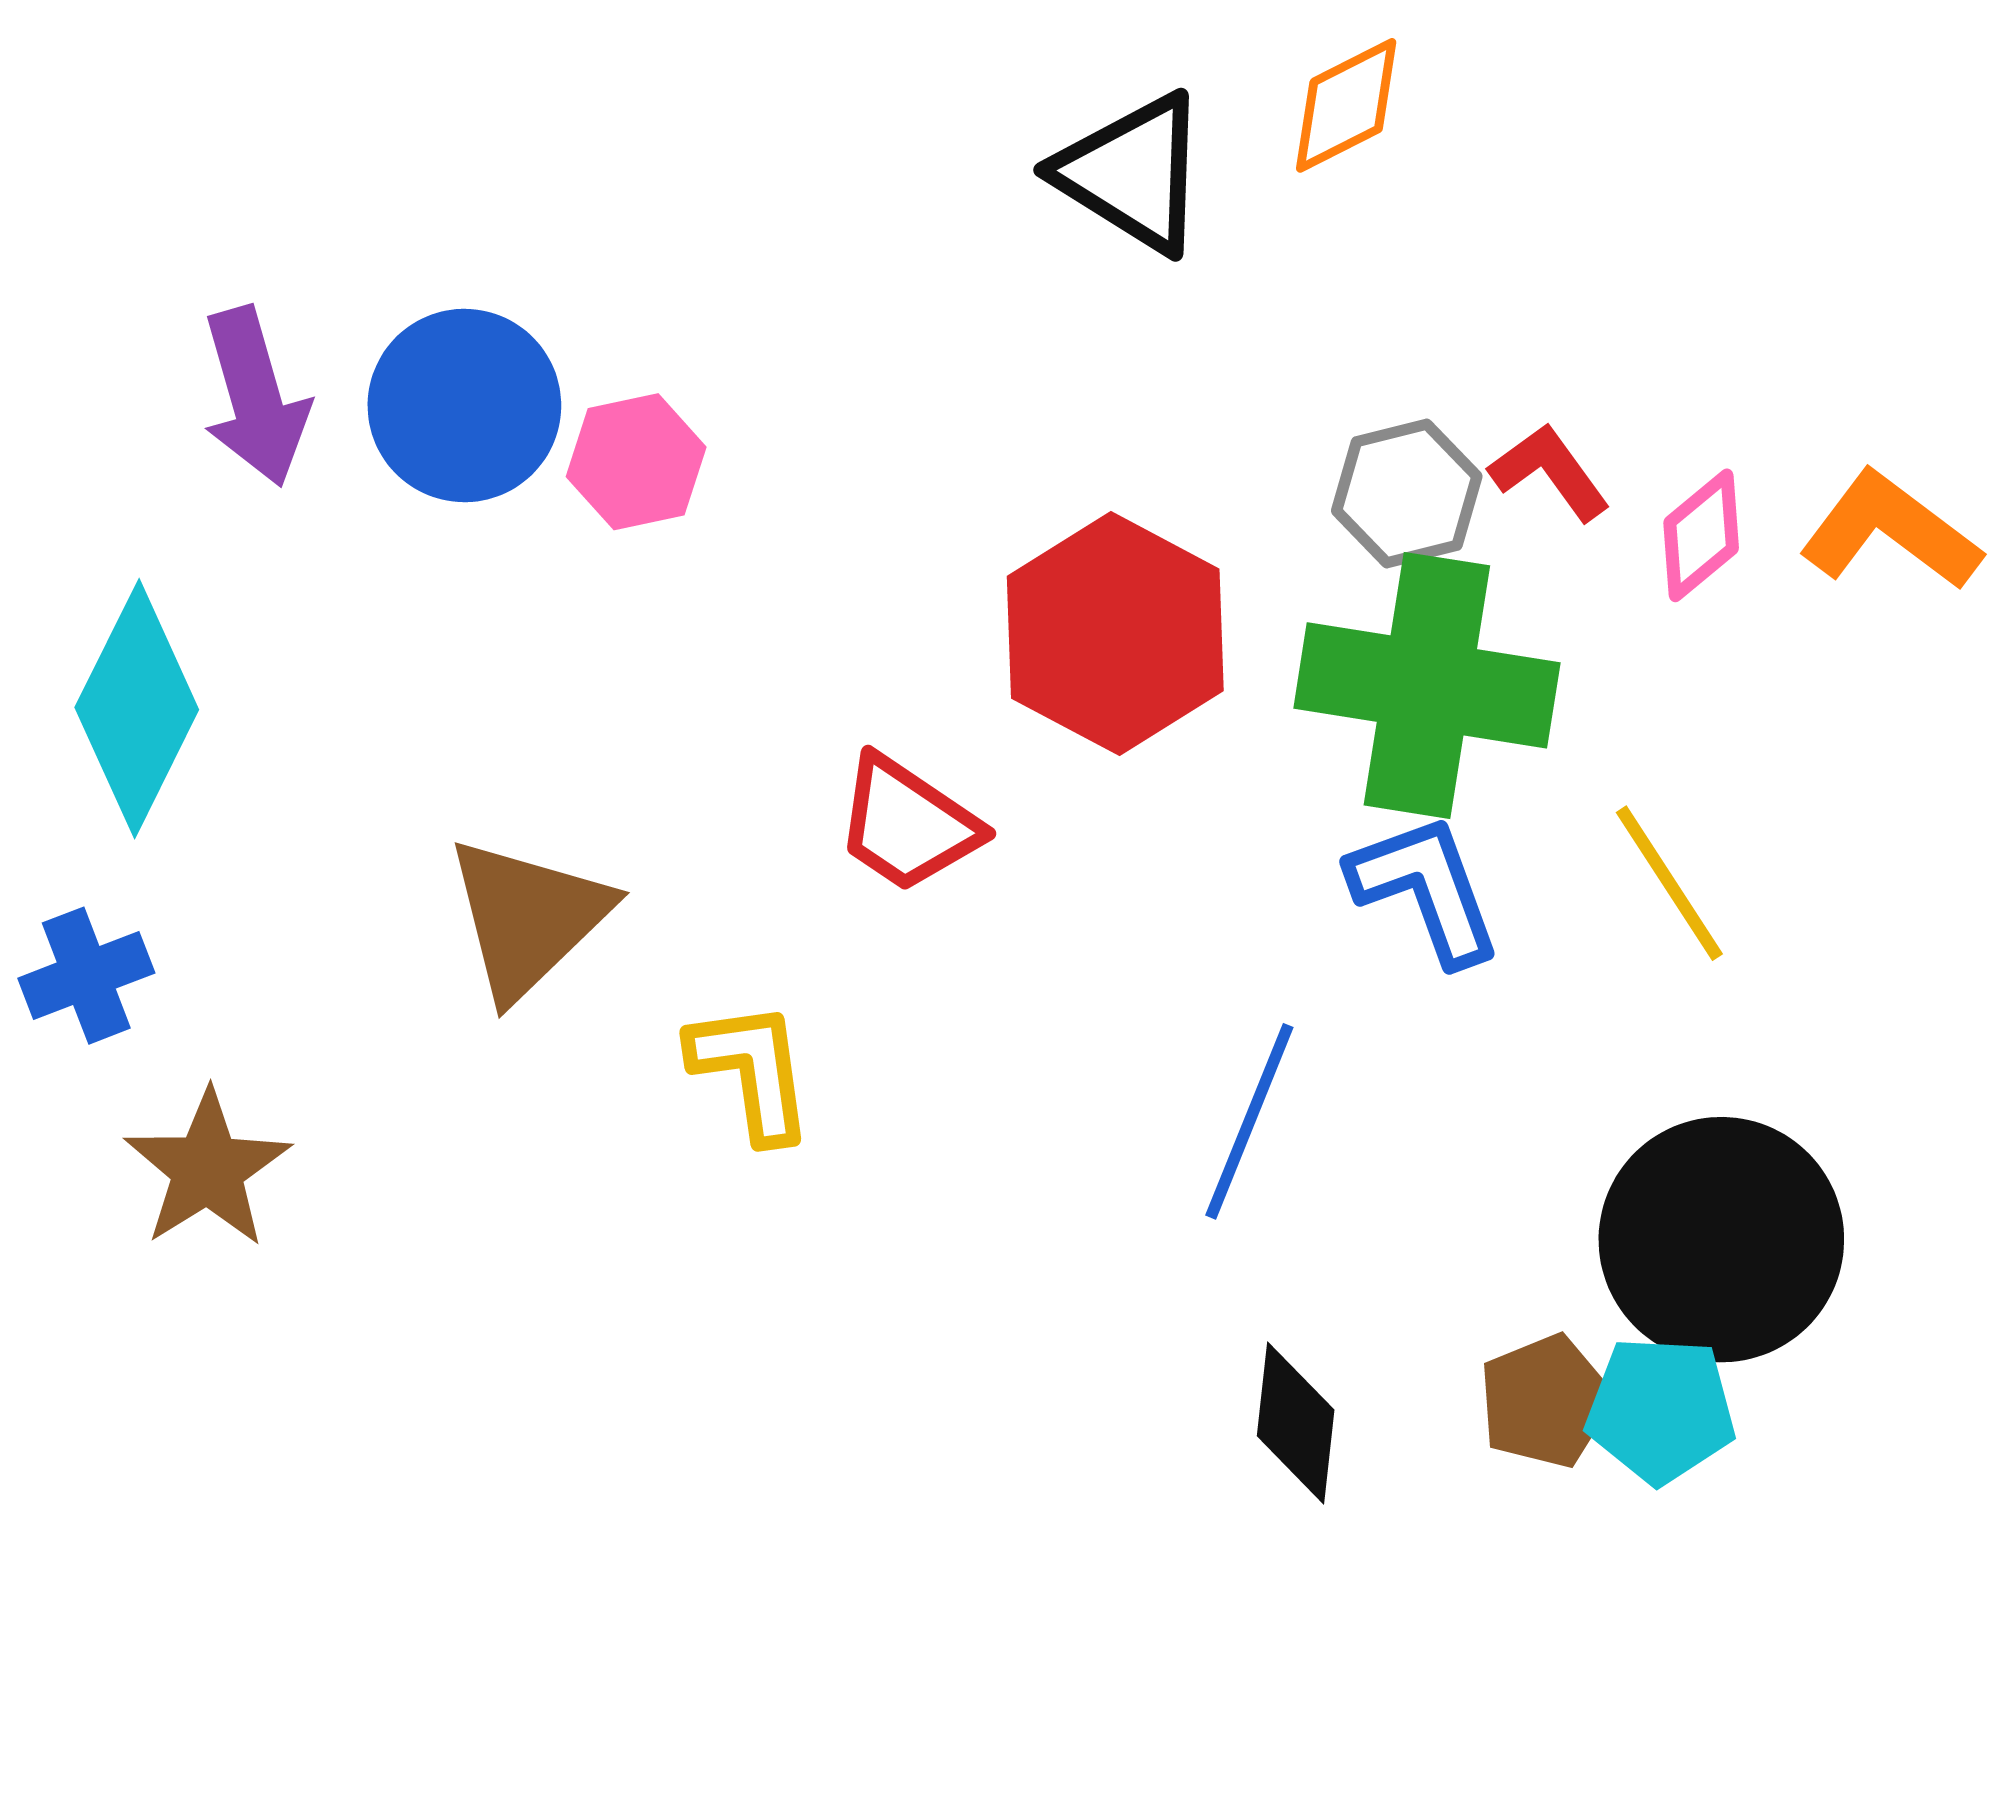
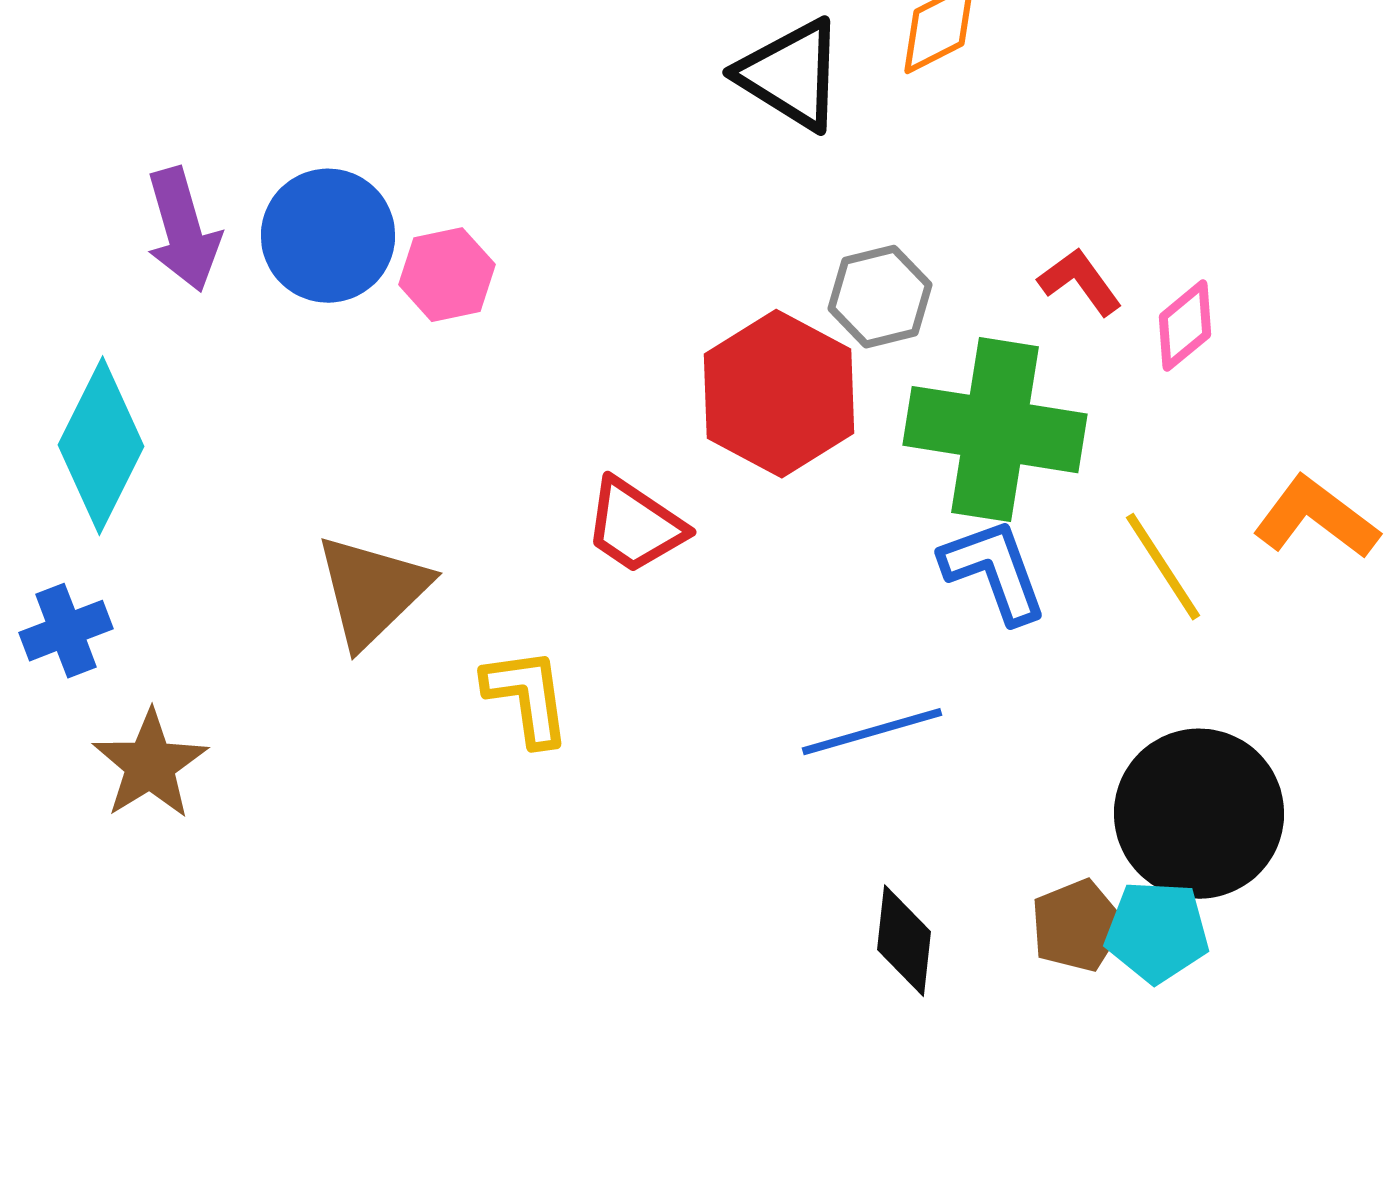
gray hexagon: (1407, 494) -> (880, 297), moved
orange L-shape: (1890, 531) -> (1316, 518), moved
blue line: (1249, 1121) -> (872, 732), turned 52

